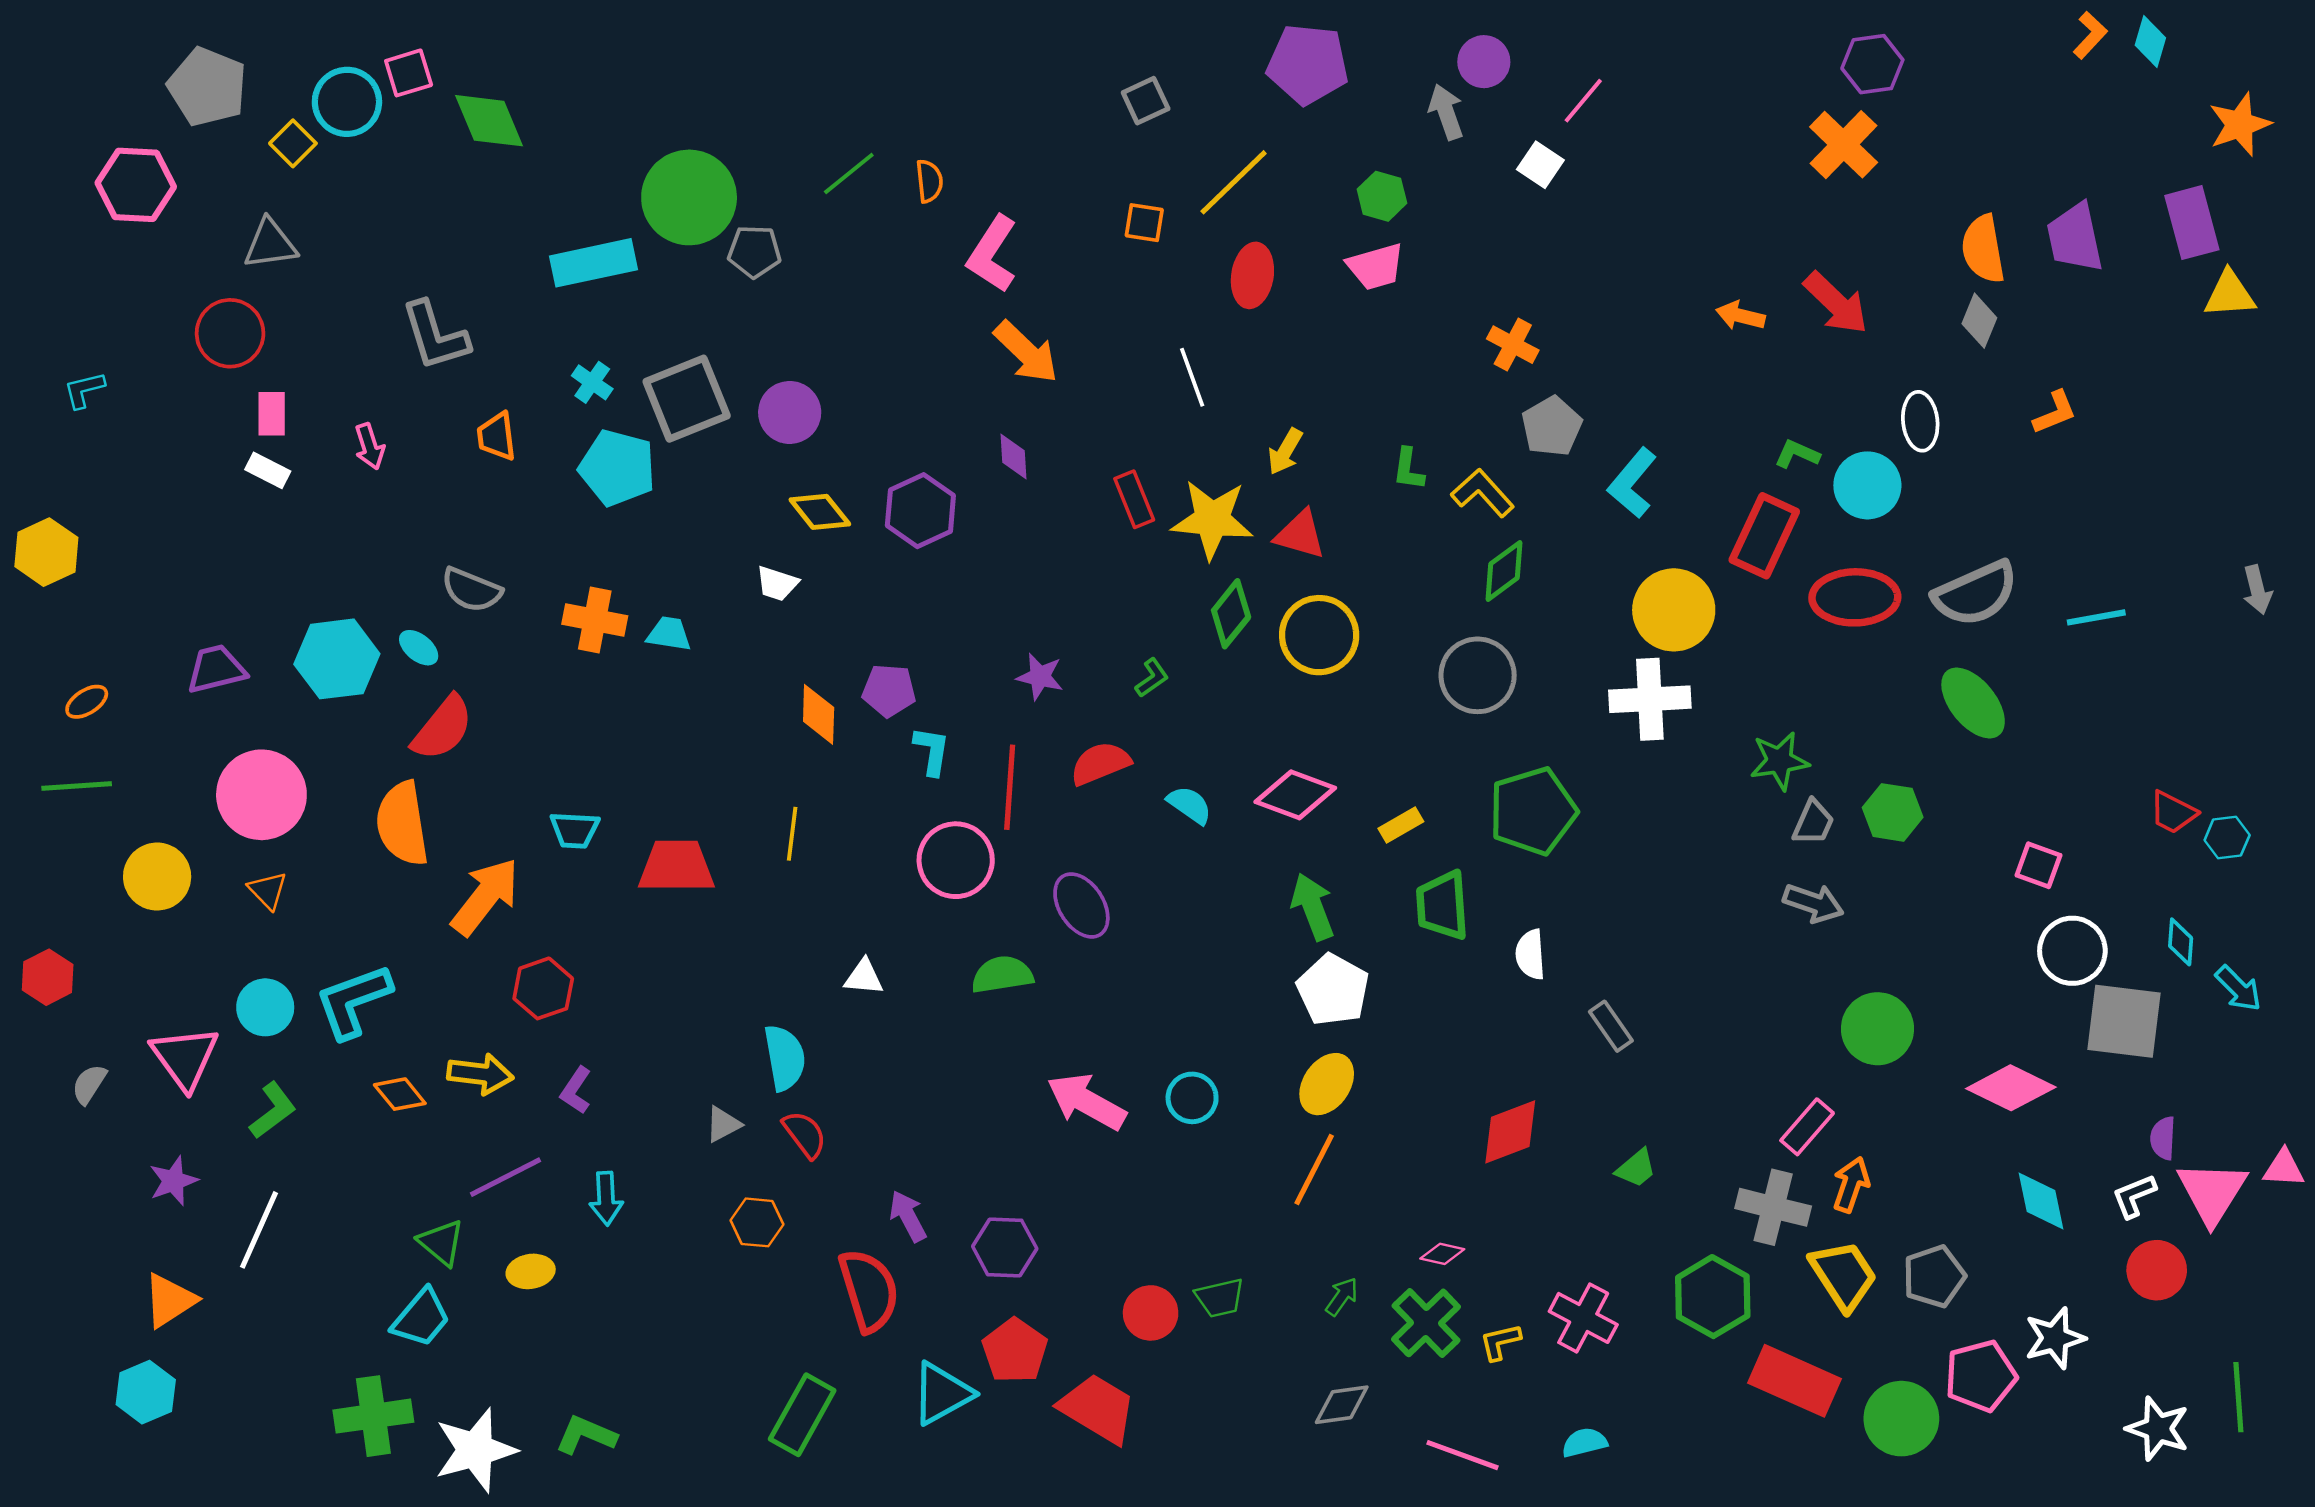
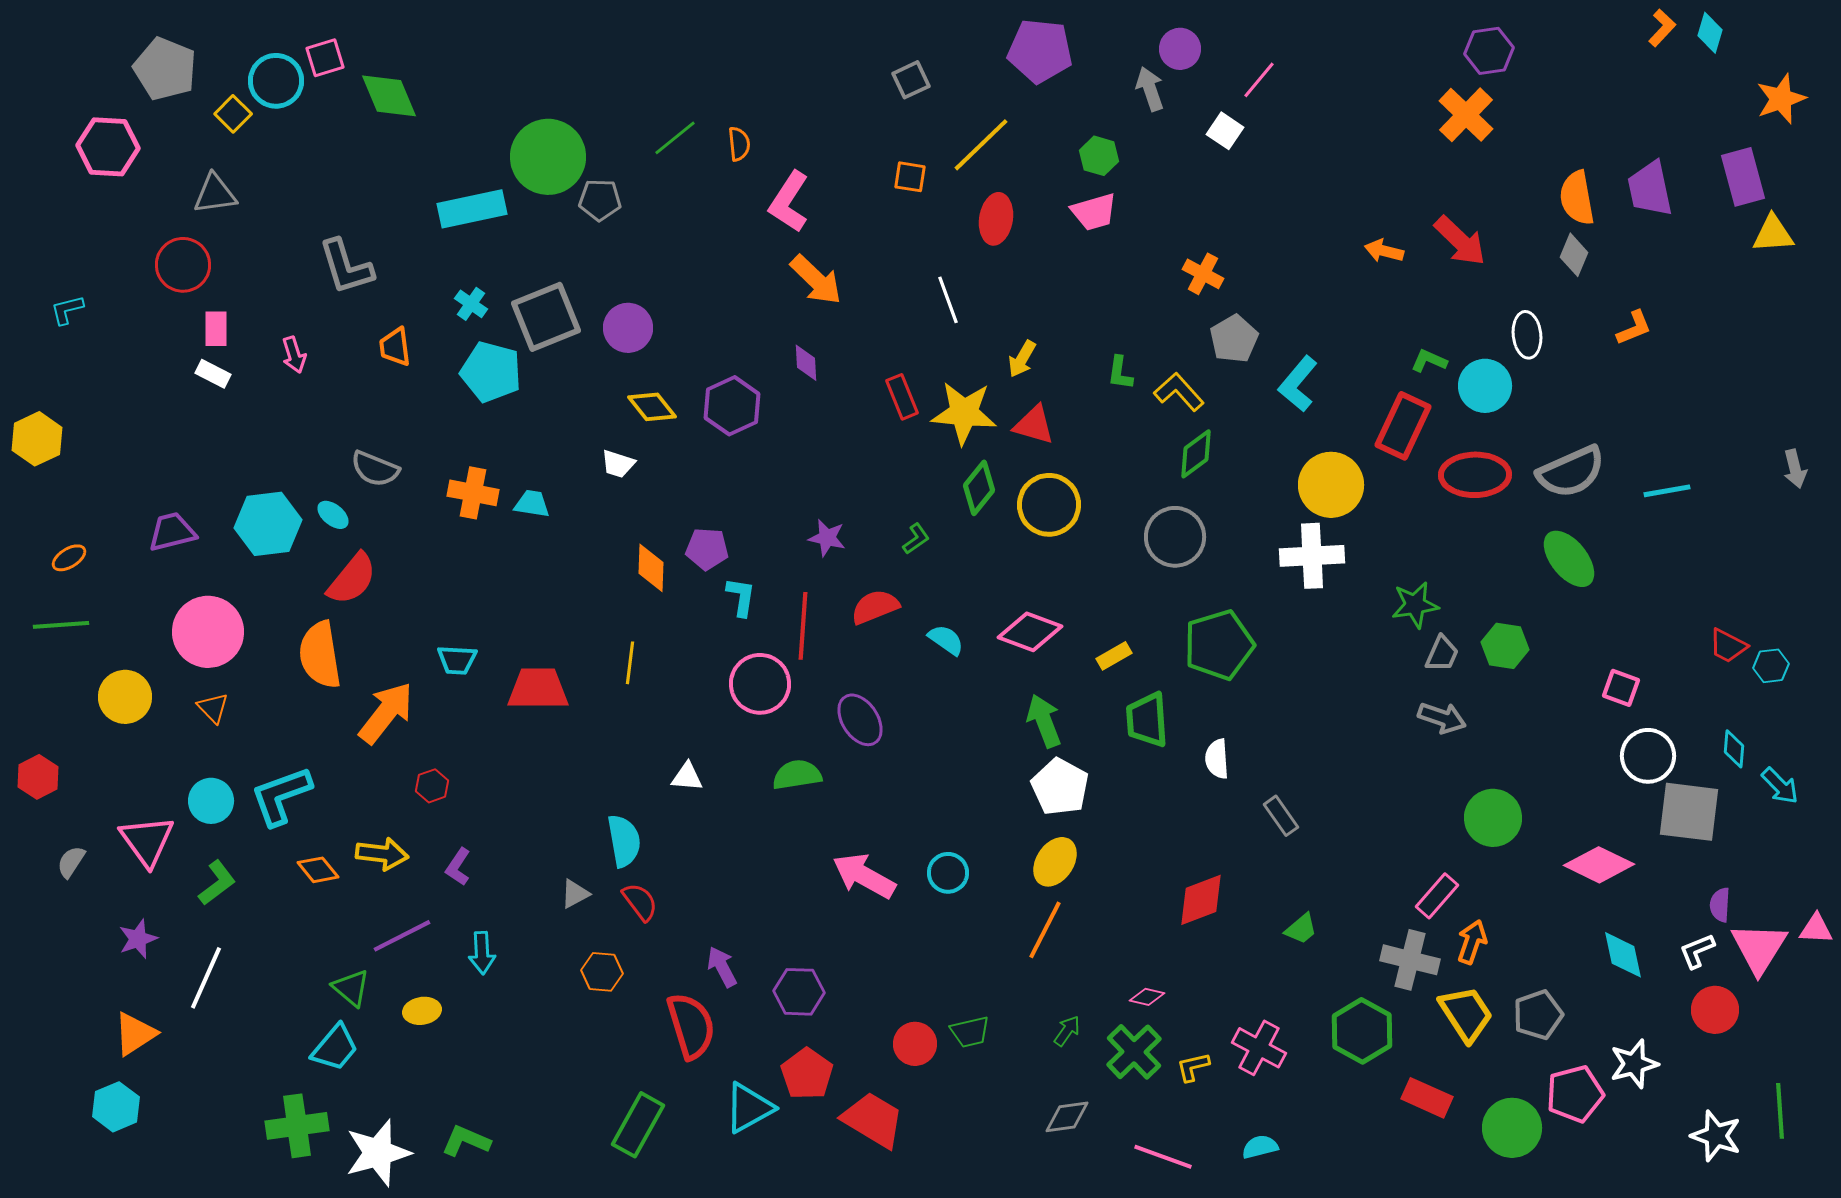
red hexagon: (543, 988) -> (432, 786), size x0.7
red rectangle: (1794, 1381) -> (1427, 1098), size x0.7

